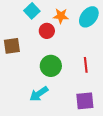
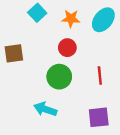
red circle: (47, 31) -> (67, 48), moved
cyan arrow: (39, 94) -> (45, 109), turned 54

